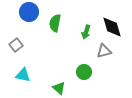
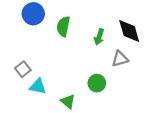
gray square: (16, 45) -> (23, 69), moved
cyan triangle: (23, 75) -> (38, 87), moved

